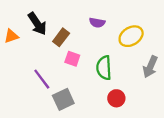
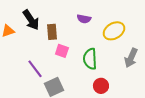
brown rectangle: (61, 37) -> (52, 32), turned -42

